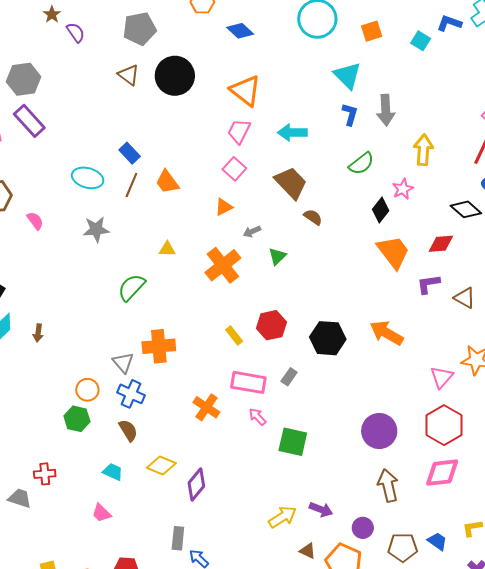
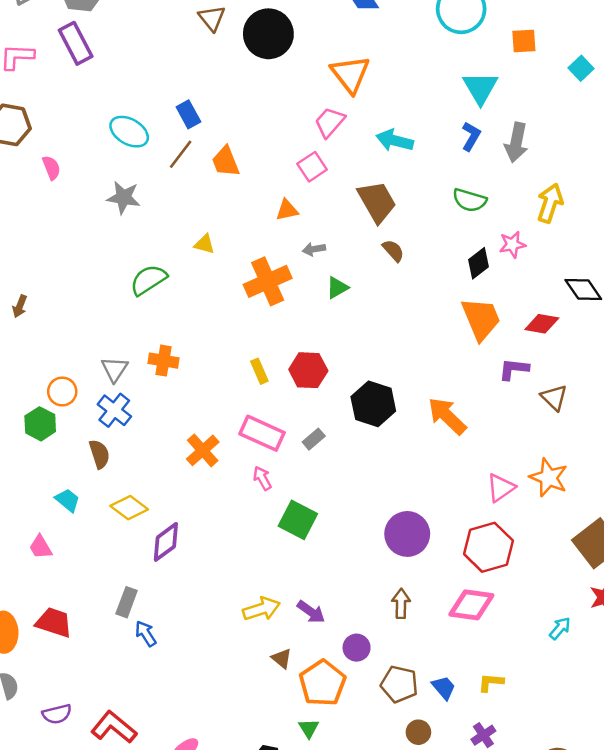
green semicircle: (361, 164) -> (470, 200), turned 40
orange cross: (159, 346) -> (164, 361), size x0.7
brown arrow: (388, 485) -> (401, 604), size x0.7

